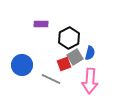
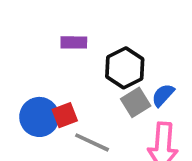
blue semicircle: (90, 53) -> (163, 95), turned -152
red square: (64, 64) -> (65, 115), moved

